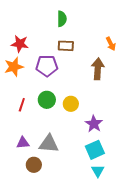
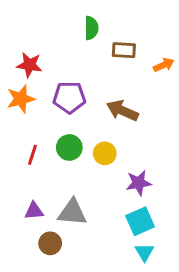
orange arrow: (111, 44) -> (164, 65), turned -88
brown rectangle: (66, 46) -> (124, 50), moved
brown arrow: (98, 69) -> (122, 111), moved, turned -70
purple star: (94, 124) -> (139, 183), turned 30

